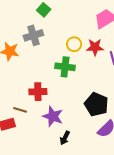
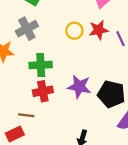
green cross: (65, 67) -> (41, 65), moved
purple star: (53, 116) -> (79, 87), moved

